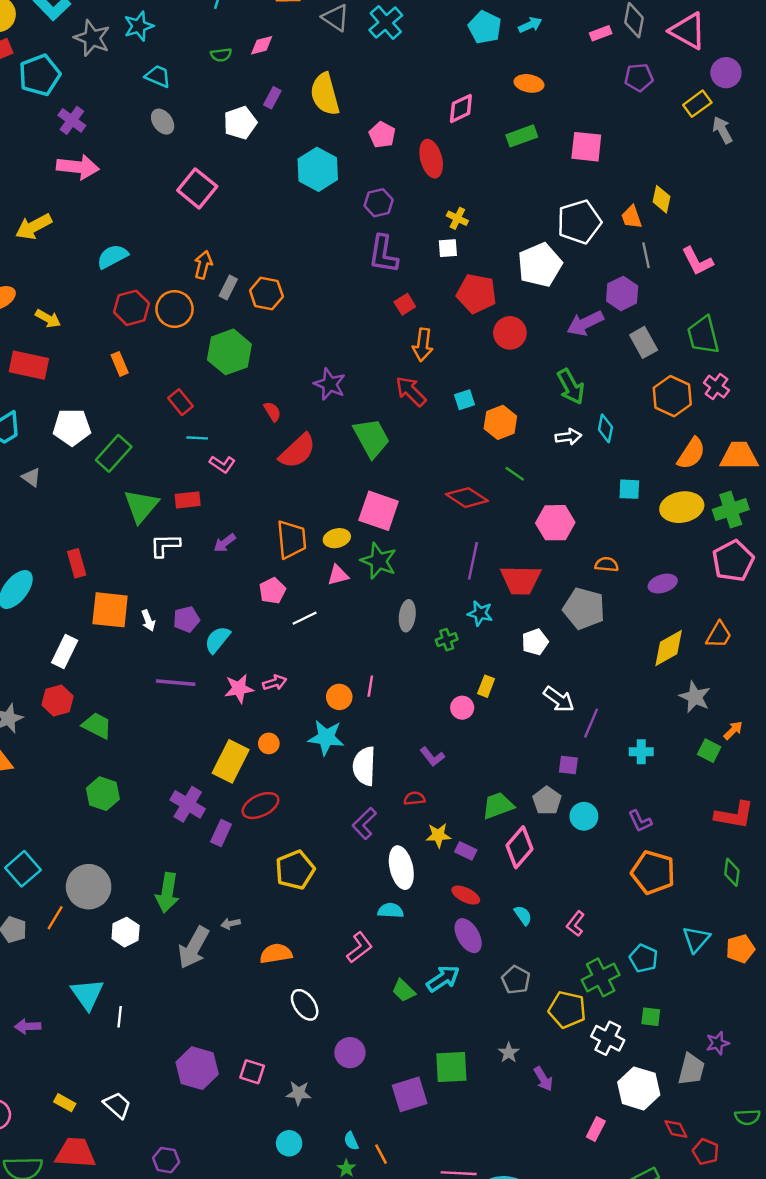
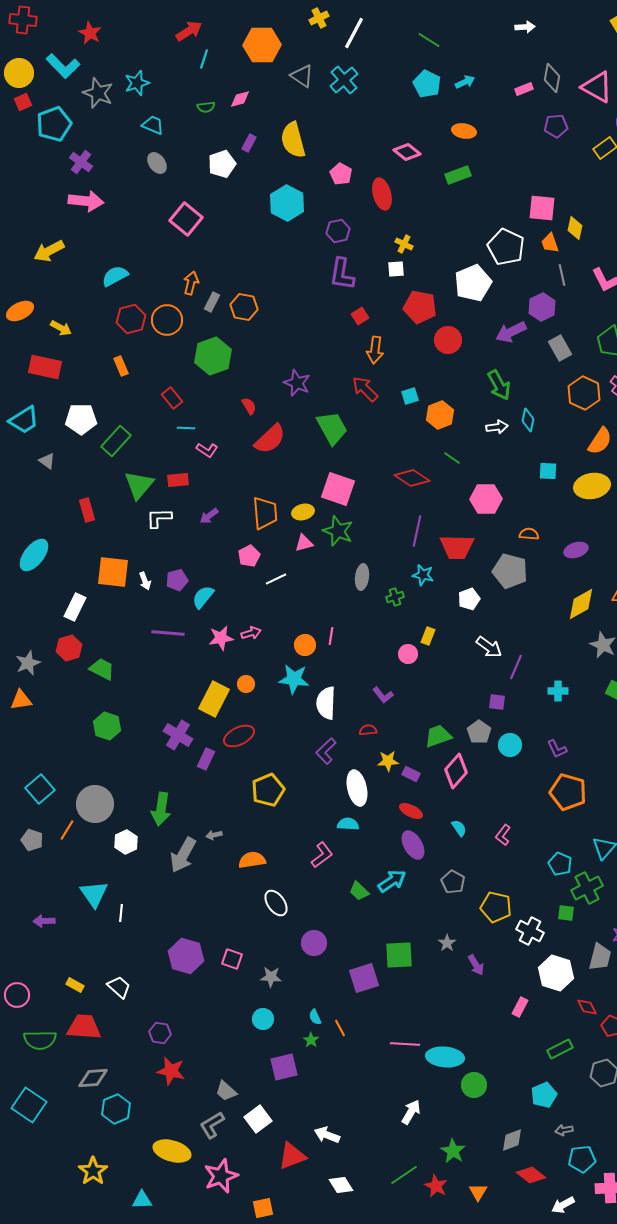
pink diamond: (461, 108) -> (407, 152), turned 64
pink square: (586, 147) -> (542, 208), moved
white pentagon: (579, 222) -> (506, 247), turned -30
red rectangle: (77, 563) -> (87, 510), moved
green cross: (601, 977) -> (587, 888), moved

